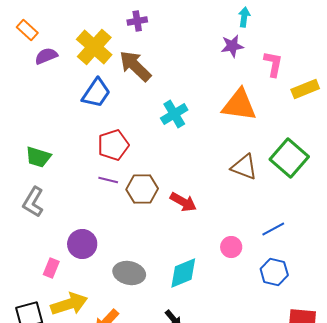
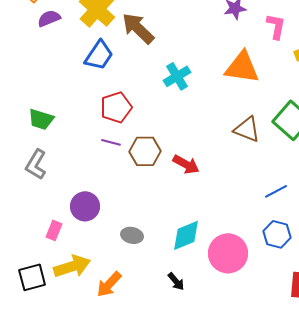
pink circle: (231, 247) -> (228, 253), moved, size x1.8
gray ellipse: (129, 273) -> (132, 235), size x0.7

